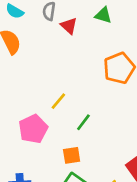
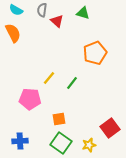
green line: (83, 122) -> (72, 83), moved
pink pentagon: (33, 129) -> (30, 99), turned 30

